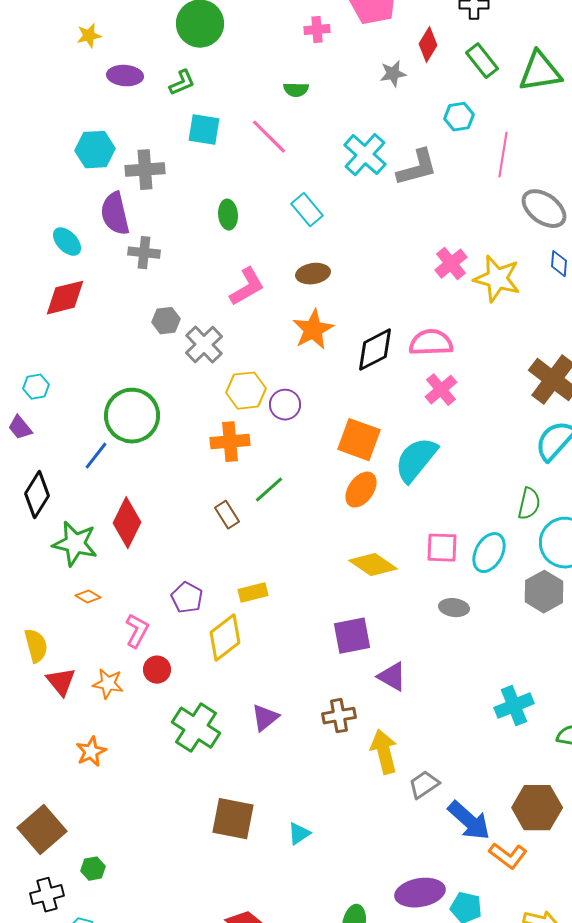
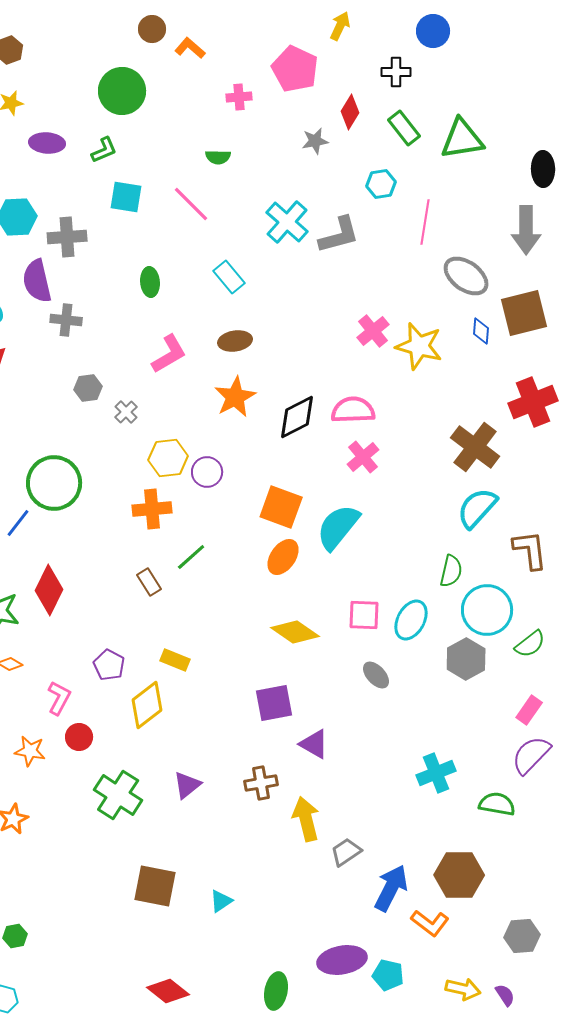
gray cross: (204, 345) -> (126, 412), size x0.6
yellow rectangle: (253, 593) -> (175, 660), turned 36
gray ellipse: (454, 608) -> (376, 675), turned 40
blue arrow: (469, 821) -> (391, 888), turned -105

